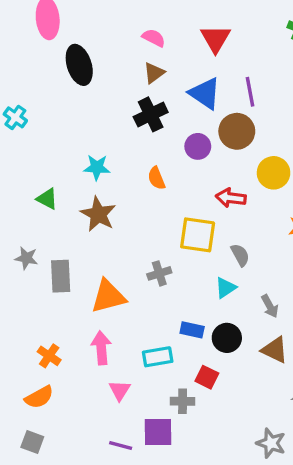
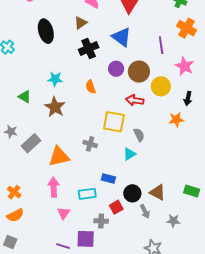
black ellipse: (79, 65) -> (46, 31), moved
brown triangle: (154, 73) -> (81, 23), moved
purple line: (250, 92) -> (161, 45), moved
brown circle: (237, 131) -> (139, 72), moved
gray cross: (159, 273) -> (90, 144), turned 32
gray rectangle: (61, 276) -> (31, 143), turned 48
gray arrow: (270, 306) -> (145, 211), moved
black circle: (227, 338) -> (132, 193), moved
orange cross: (49, 356) -> (14, 192), moved
red square: (207, 377) -> (116, 207), turned 32

